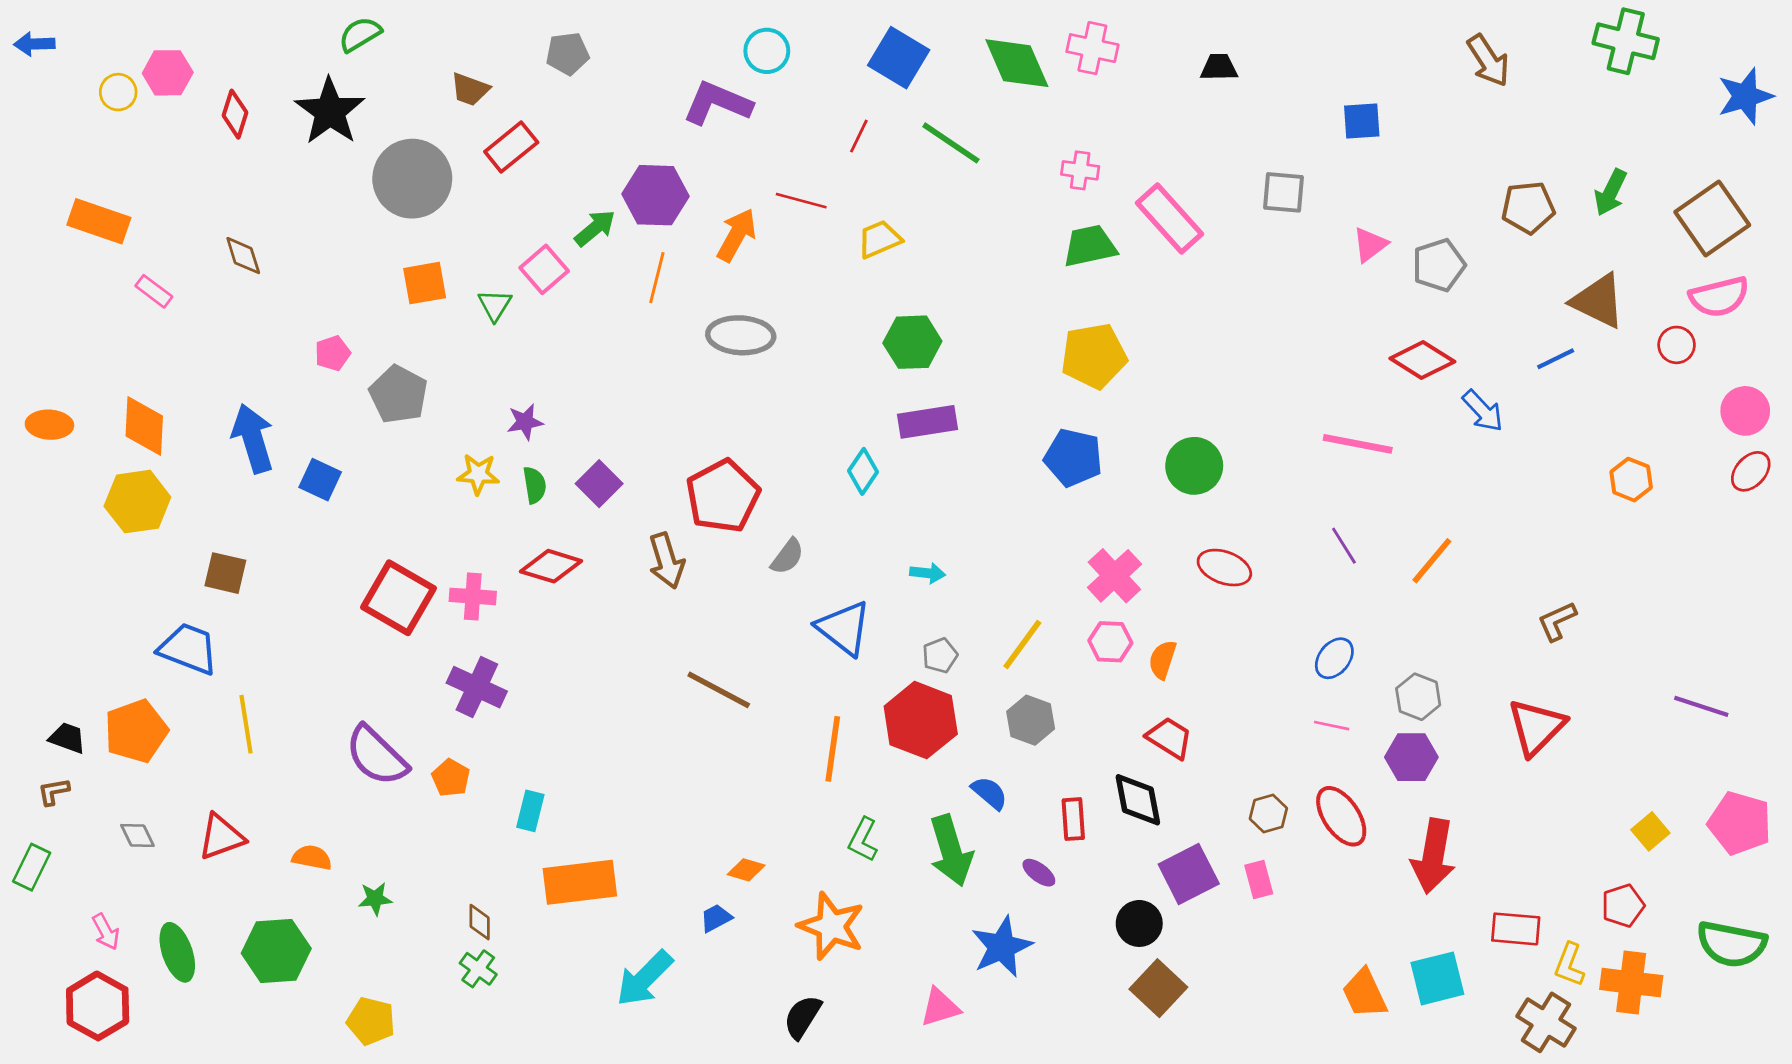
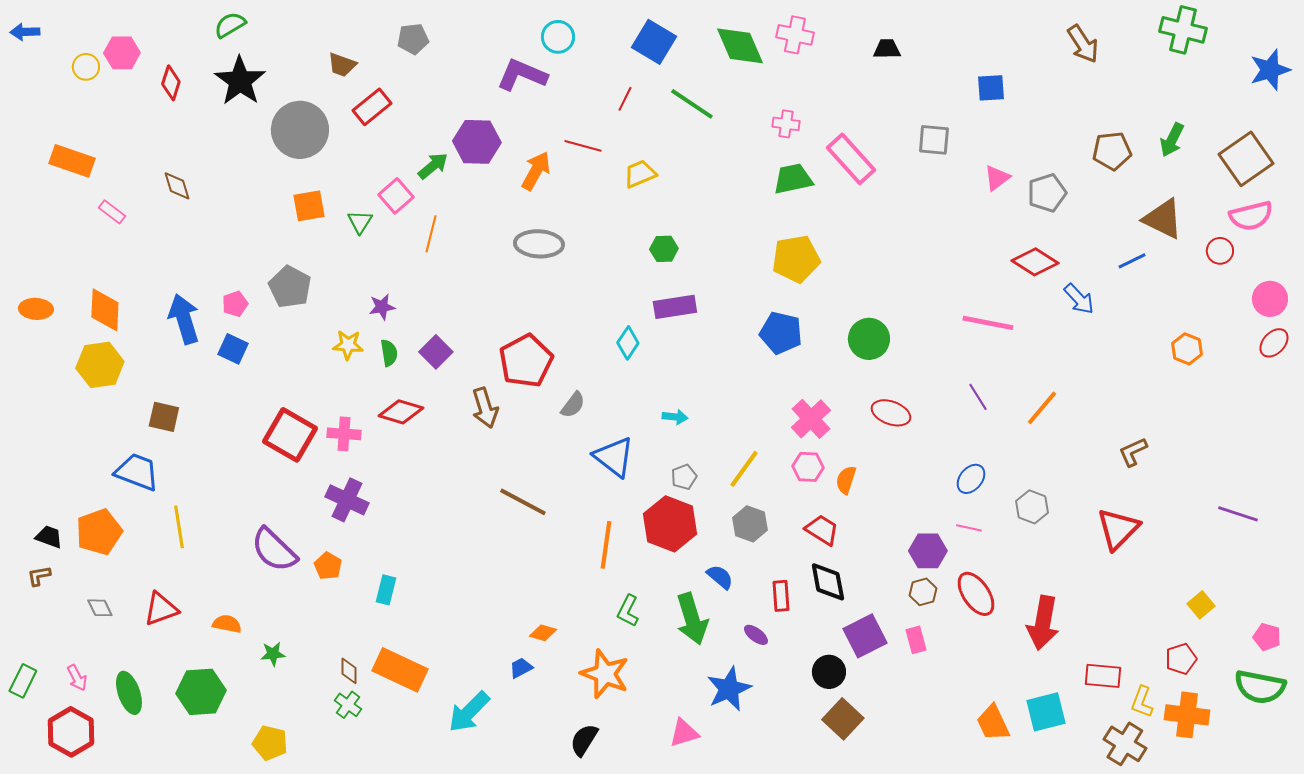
green semicircle: (360, 34) -> (230, 25), moved
orange line: (657, 278) -> (431, 234), moved
green hexagon: (912, 342) -> (664, 249), size x0.7
pink pentagon: (333, 353) -> (235, 304), moved
red trapezoid: (1169, 738) -> (822, 530), moved
purple hexagon: (1411, 757) -> (928, 551), moved
pink pentagon: (1740, 823) -> (1267, 637), moved, size x0.6
green rectangle: (32, 867) -> (23, 681), moved
orange rectangle: (580, 882) -> (400, 670), moved, turned 32

